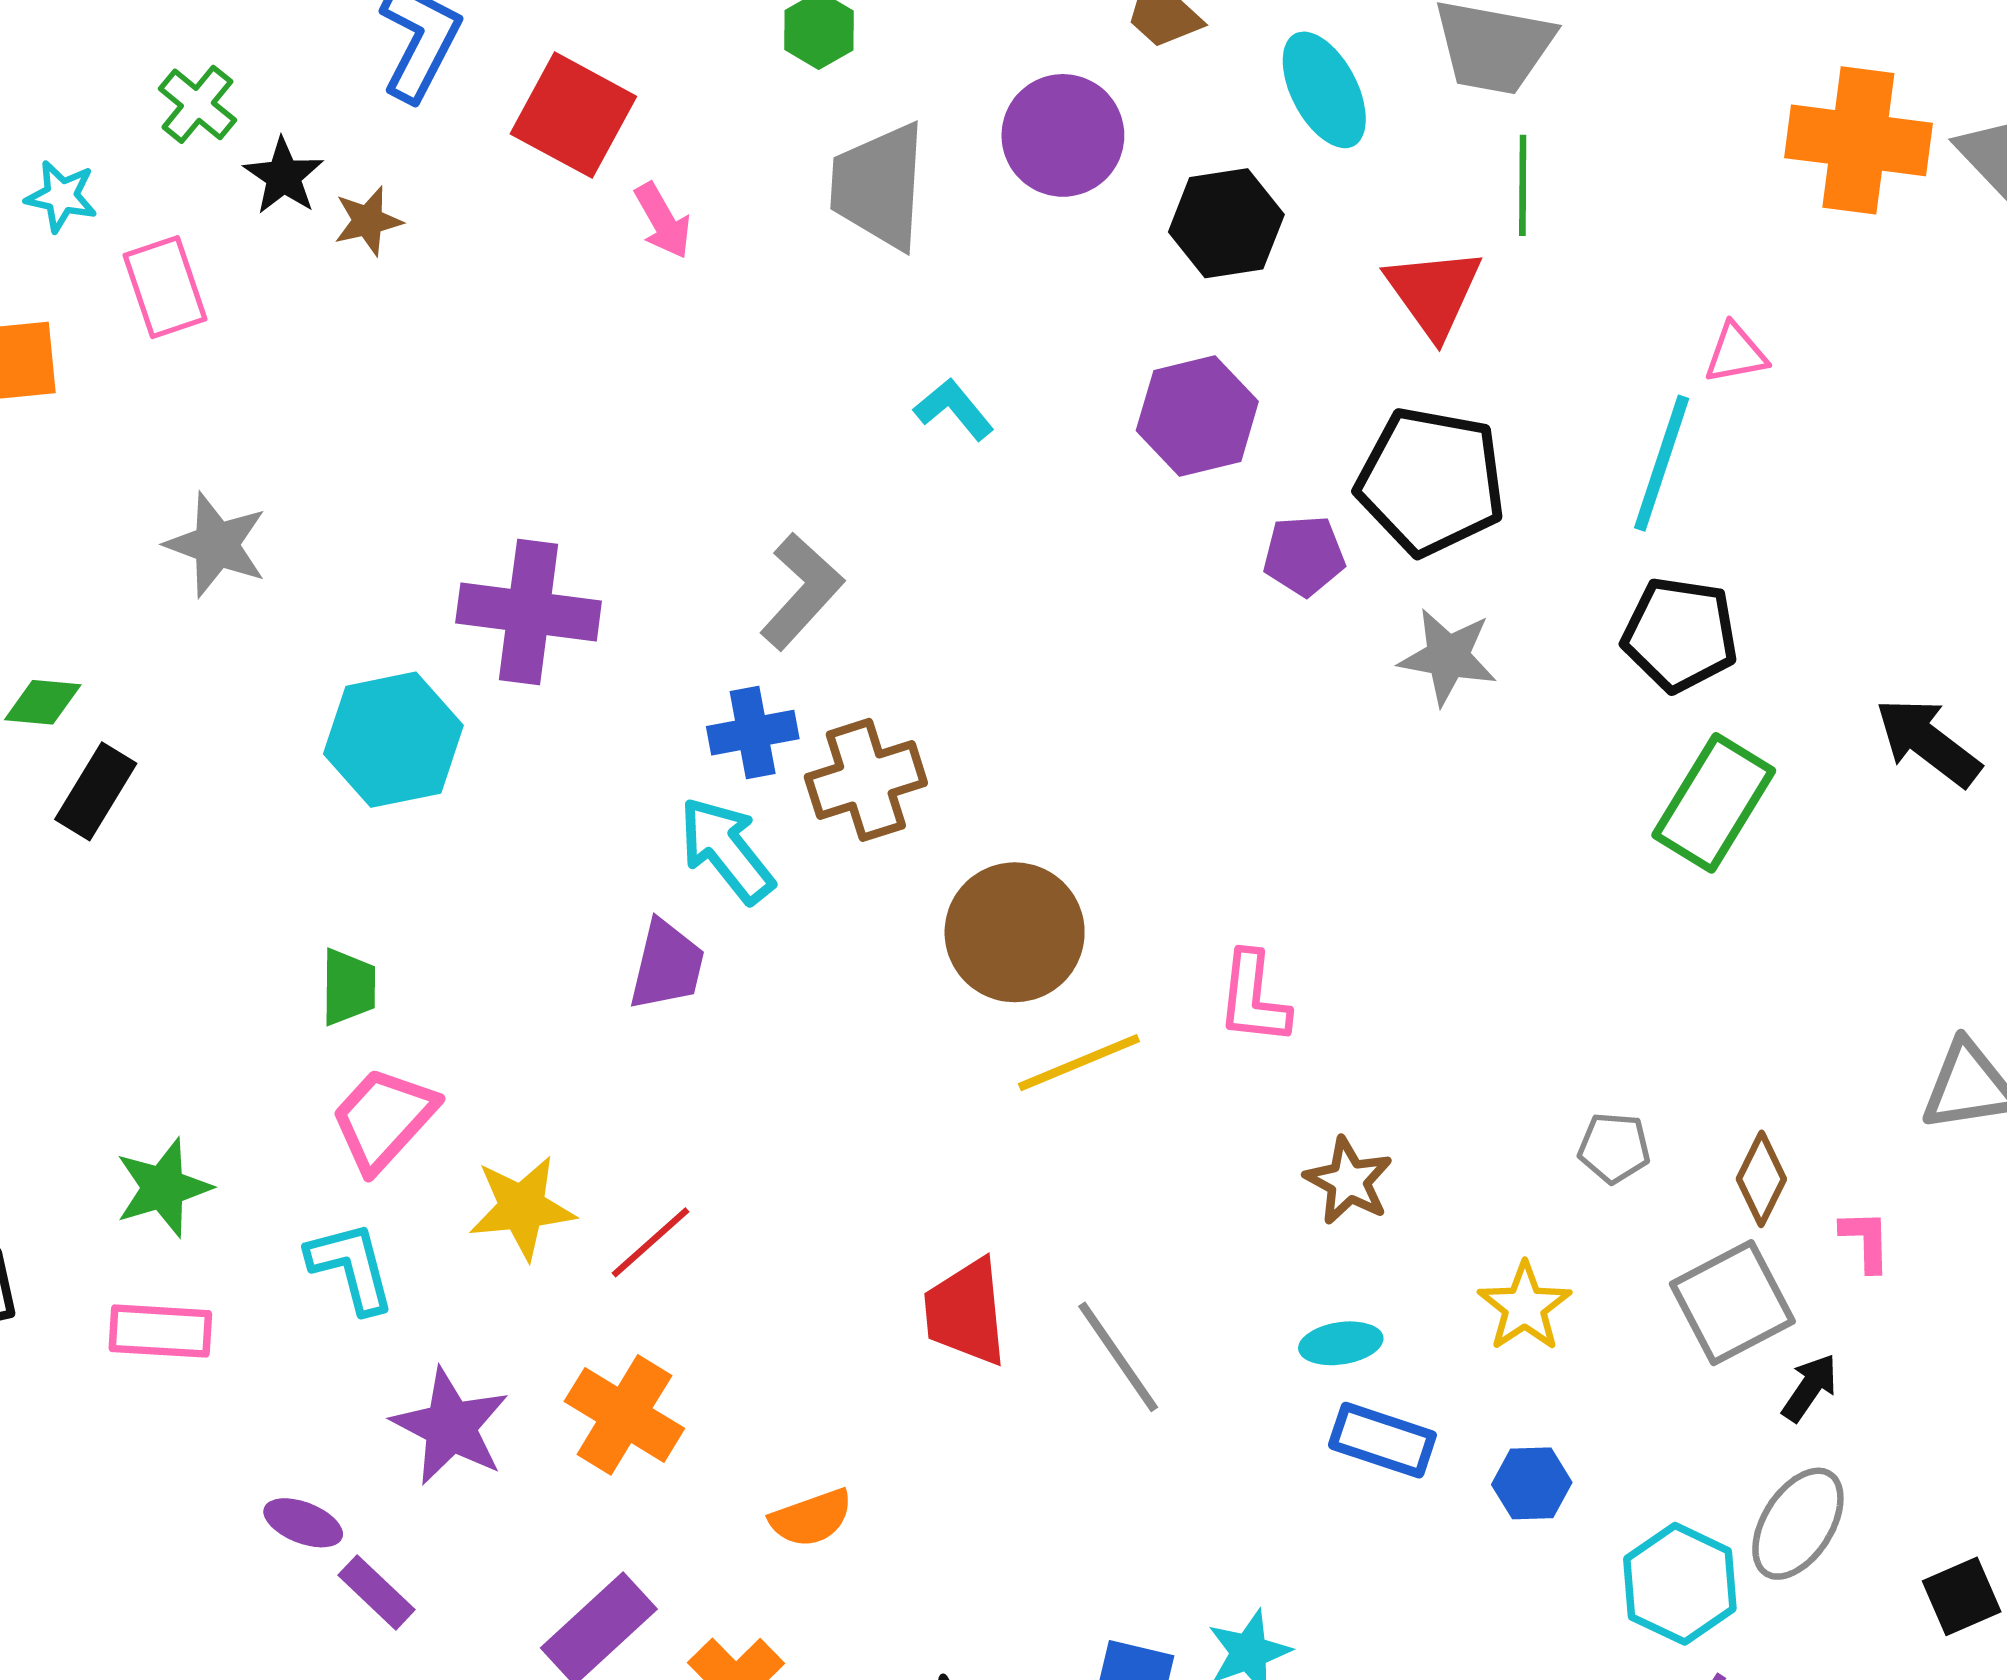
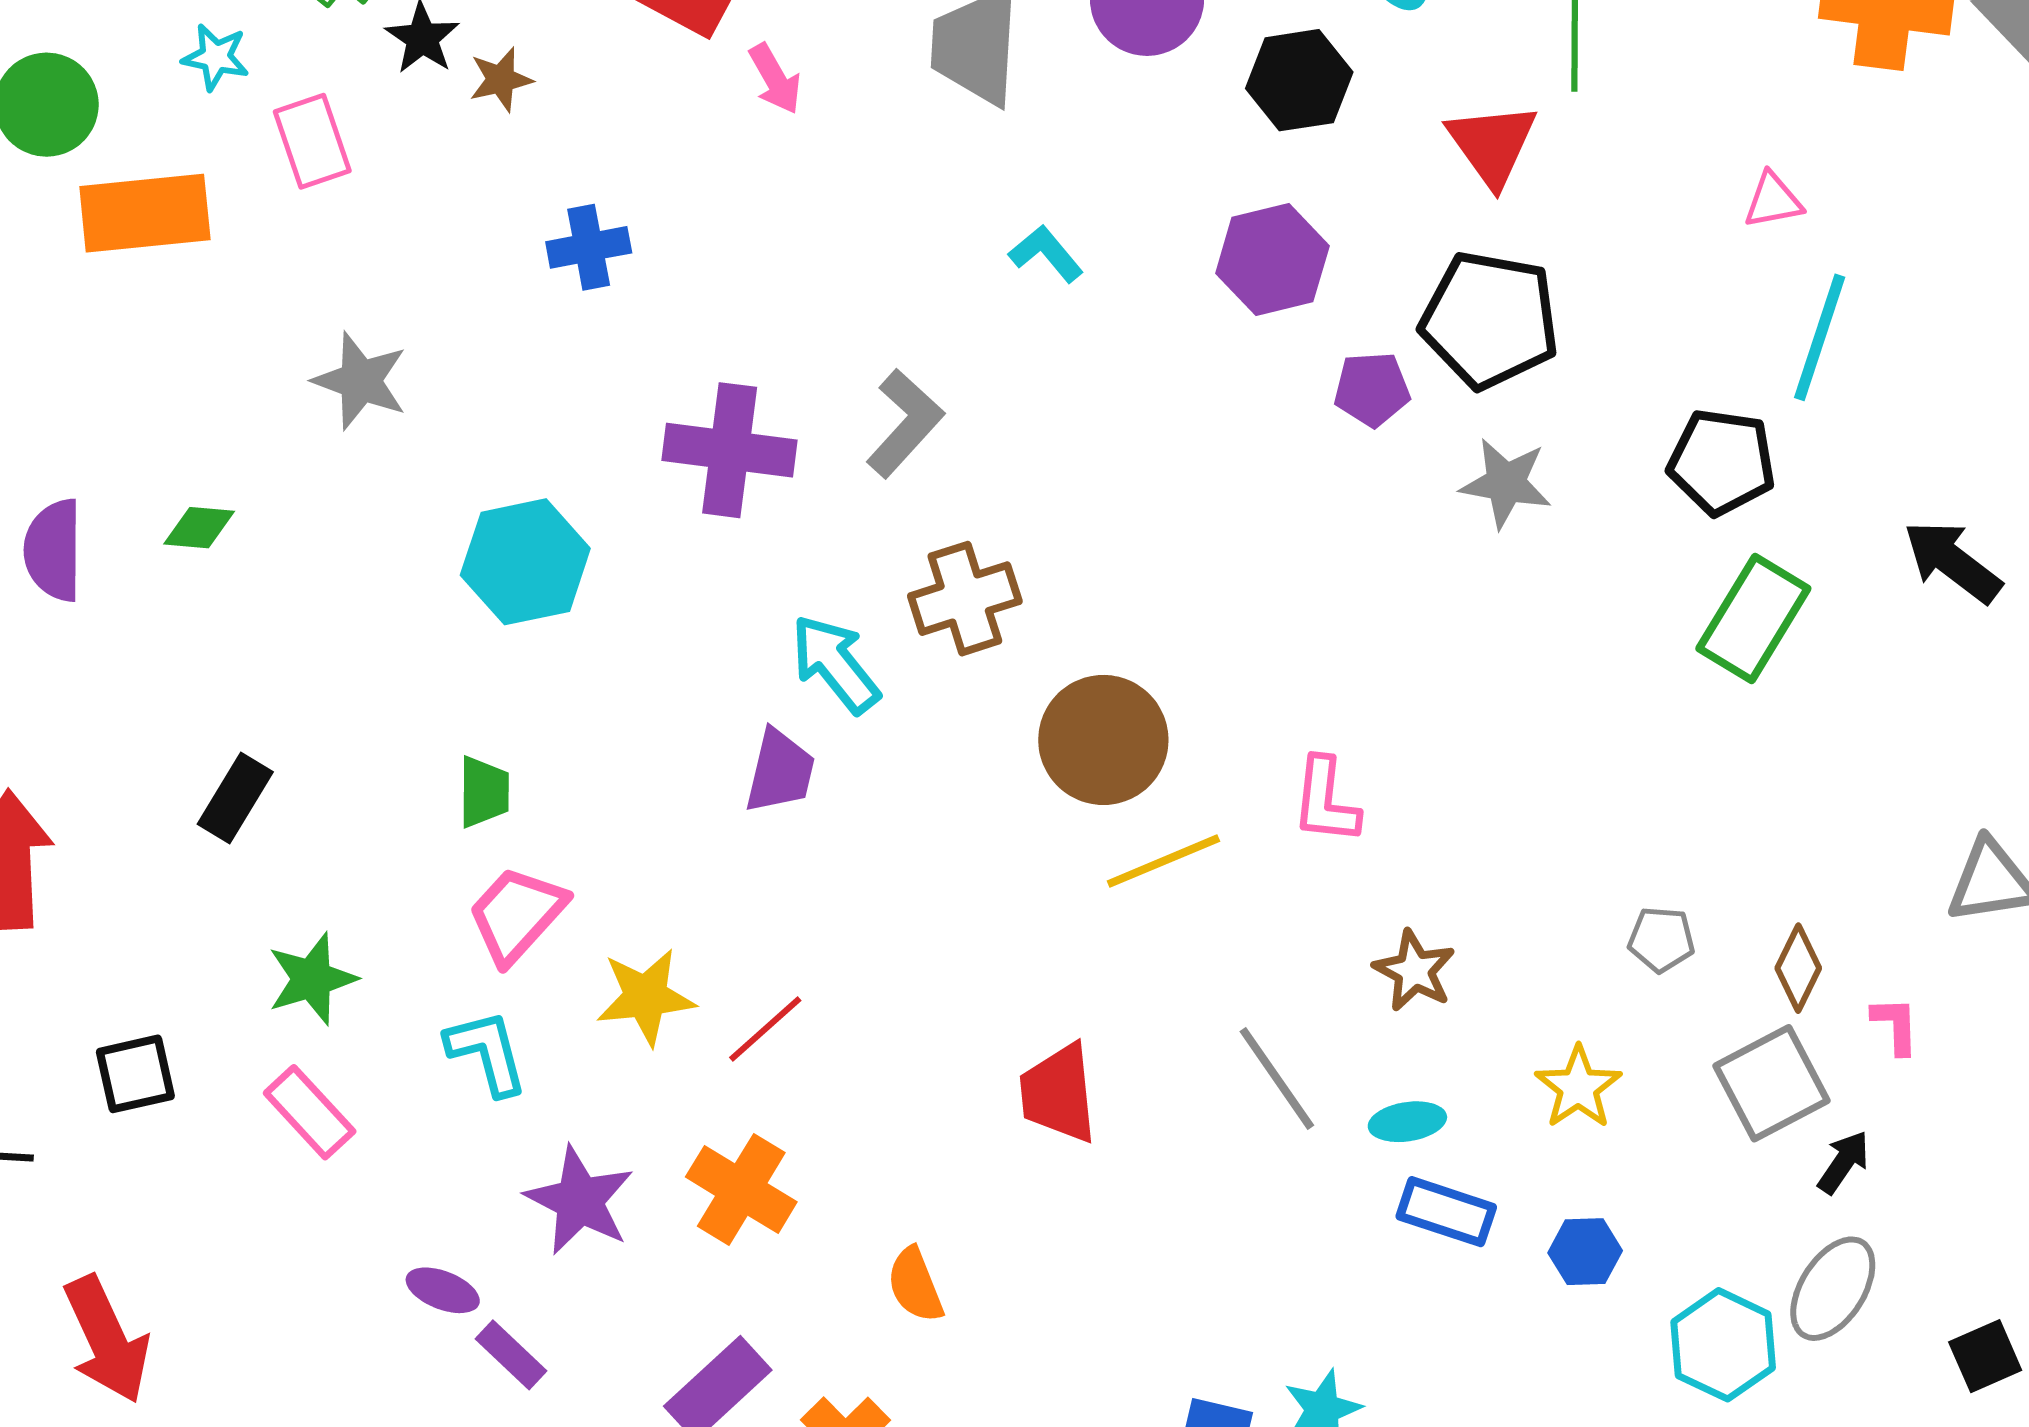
cyan line: (1662, 463) -> (1820, 337), moved
purple cross: (529, 612) -> (730, 450), moved
blue cross: (753, 733) -> (589, 247), moved
black rectangle: (96, 791) -> (235, 798), moved
pink rectangle: (160, 1331) -> (310, 1112), turned 44
gray line: (1118, 1357) -> (1277, 1078), moved
orange semicircle: (811, 1518) -> (915, 1285), turned 88

